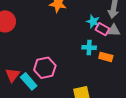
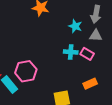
pink rectangle: (102, 29) -> (87, 54), moved
orange rectangle: (106, 57) -> (90, 84), moved, turned -40

